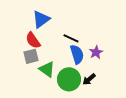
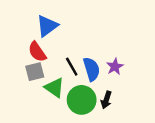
black line: (71, 38) -> (72, 67), moved, turned 35
black arrow: (89, 79) -> (106, 100), turned -32

